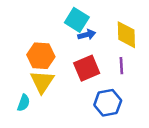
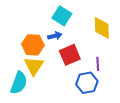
blue arrow: (87, 35) -> (55, 36), moved
purple line: (121, 66) -> (98, 64), moved
cyan semicircle: (24, 103) -> (19, 83), size x1.6

